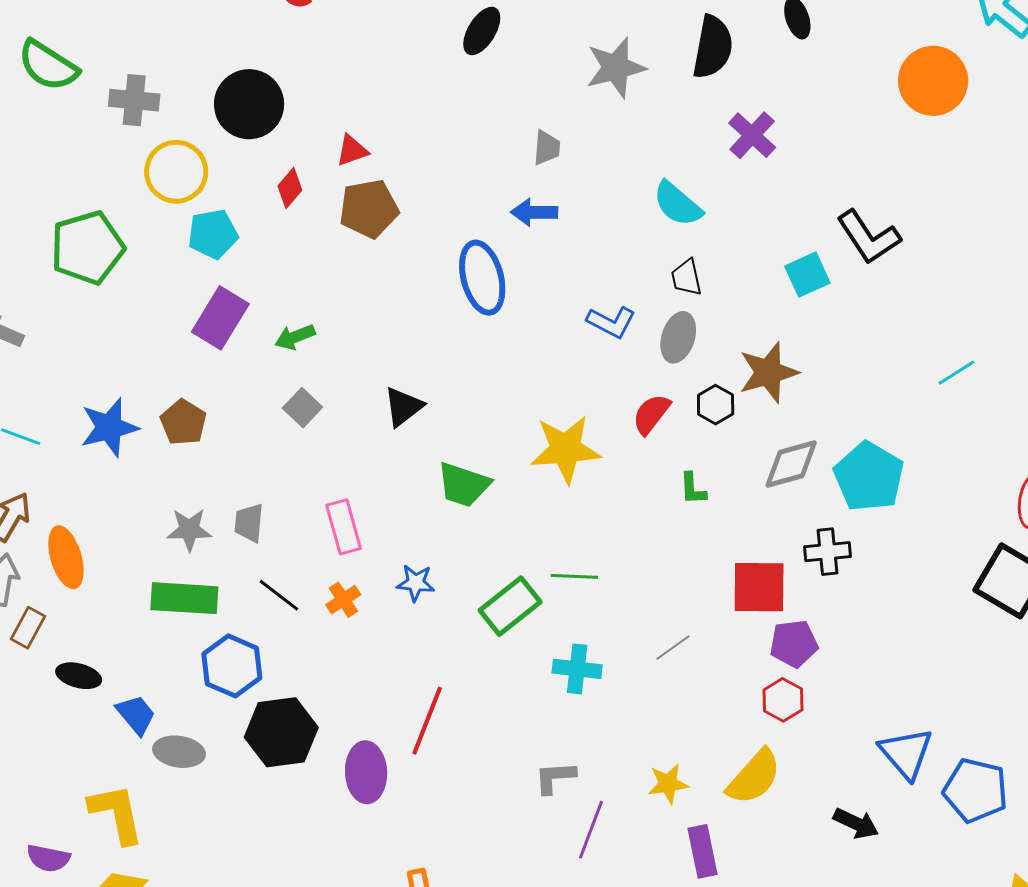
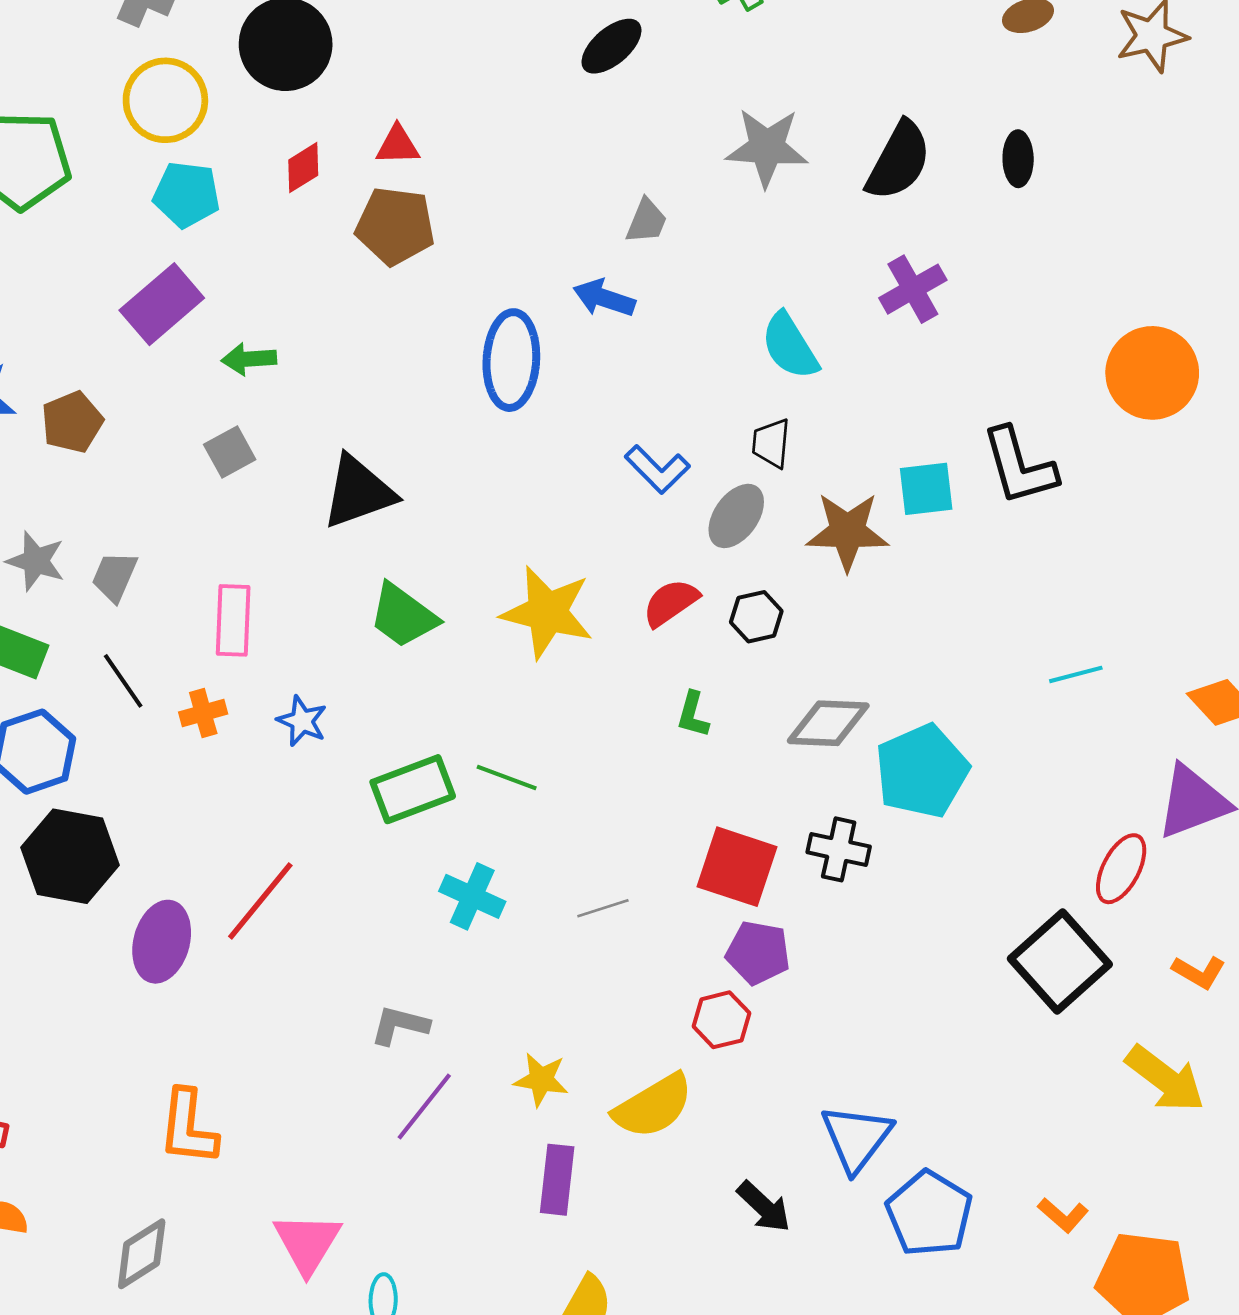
orange circle: (933, 81) -> (1152, 373), moved
brown star: (768, 372) -> (847, 531), moved
black triangle: (403, 407) -> (358, 492), size x1.4

